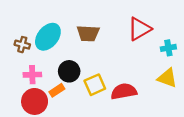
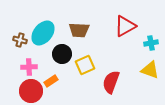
black circle: (69, 71) -> (62, 54), moved
yellow square: (95, 85) -> (85, 65), moved
red semicircle: (124, 91) -> (111, 82), turned -60

